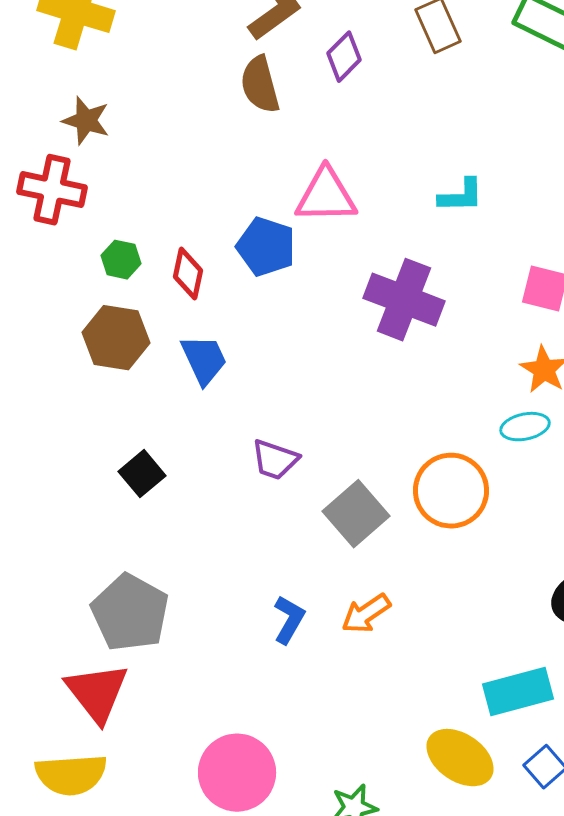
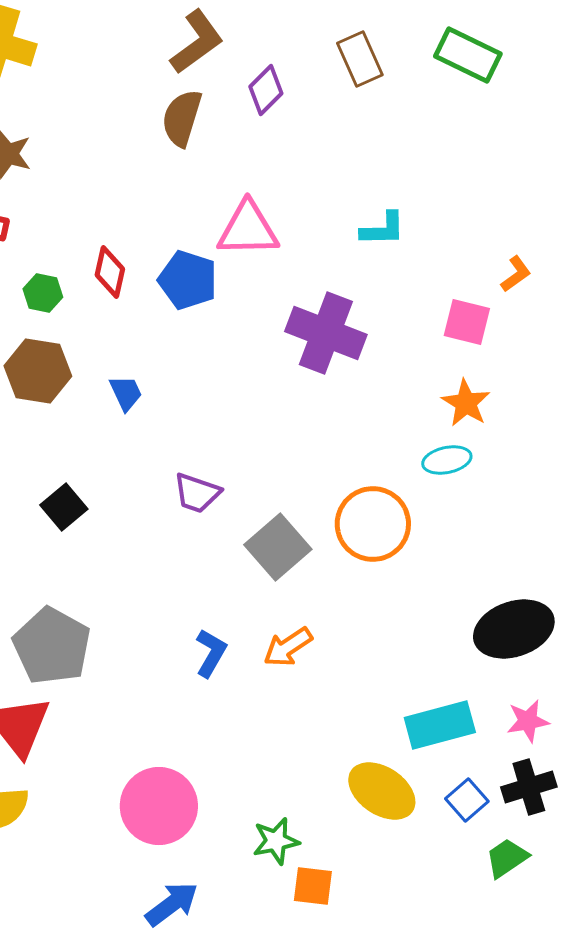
brown semicircle: (260, 85) -> (182, 118), turned 32
red diamond: (188, 274) -> (110, 272), moved
blue trapezoid: (204, 360) -> (126, 393), size x0.7

